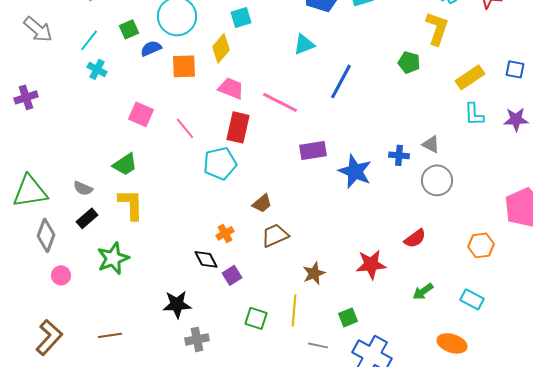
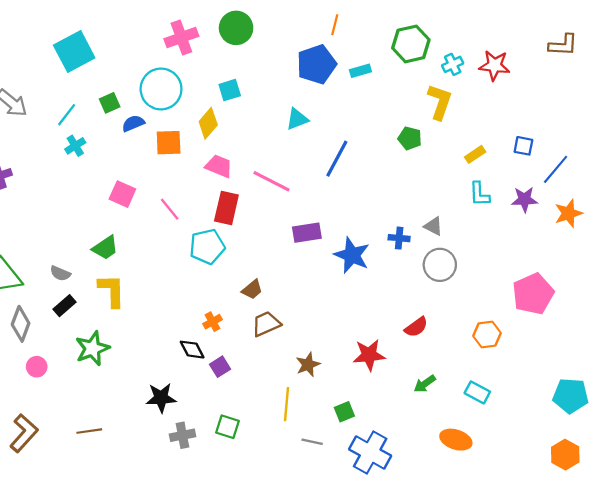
cyan cross: (97, 69) -> (75, 146), turned 30
yellow rectangle: (470, 77) -> (475, 154), size x0.7
green square: (256, 318) -> (227, 427), moved

